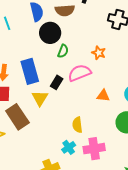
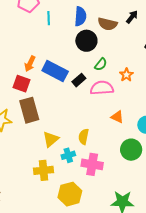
green semicircle: (63, 51) -> (101, 64), moved
blue rectangle: (30, 71) -> (55, 71), turned -65
black rectangle: (57, 82) -> (79, 80), moved
yellow triangle: (40, 98) -> (51, 139), moved

